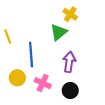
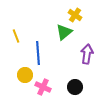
purple arrow: (69, 62) -> (87, 54), moved
pink cross: (43, 83) -> (43, 87), moved

